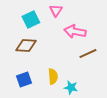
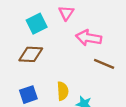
brown line: (88, 54) -> (104, 64), turned 48

